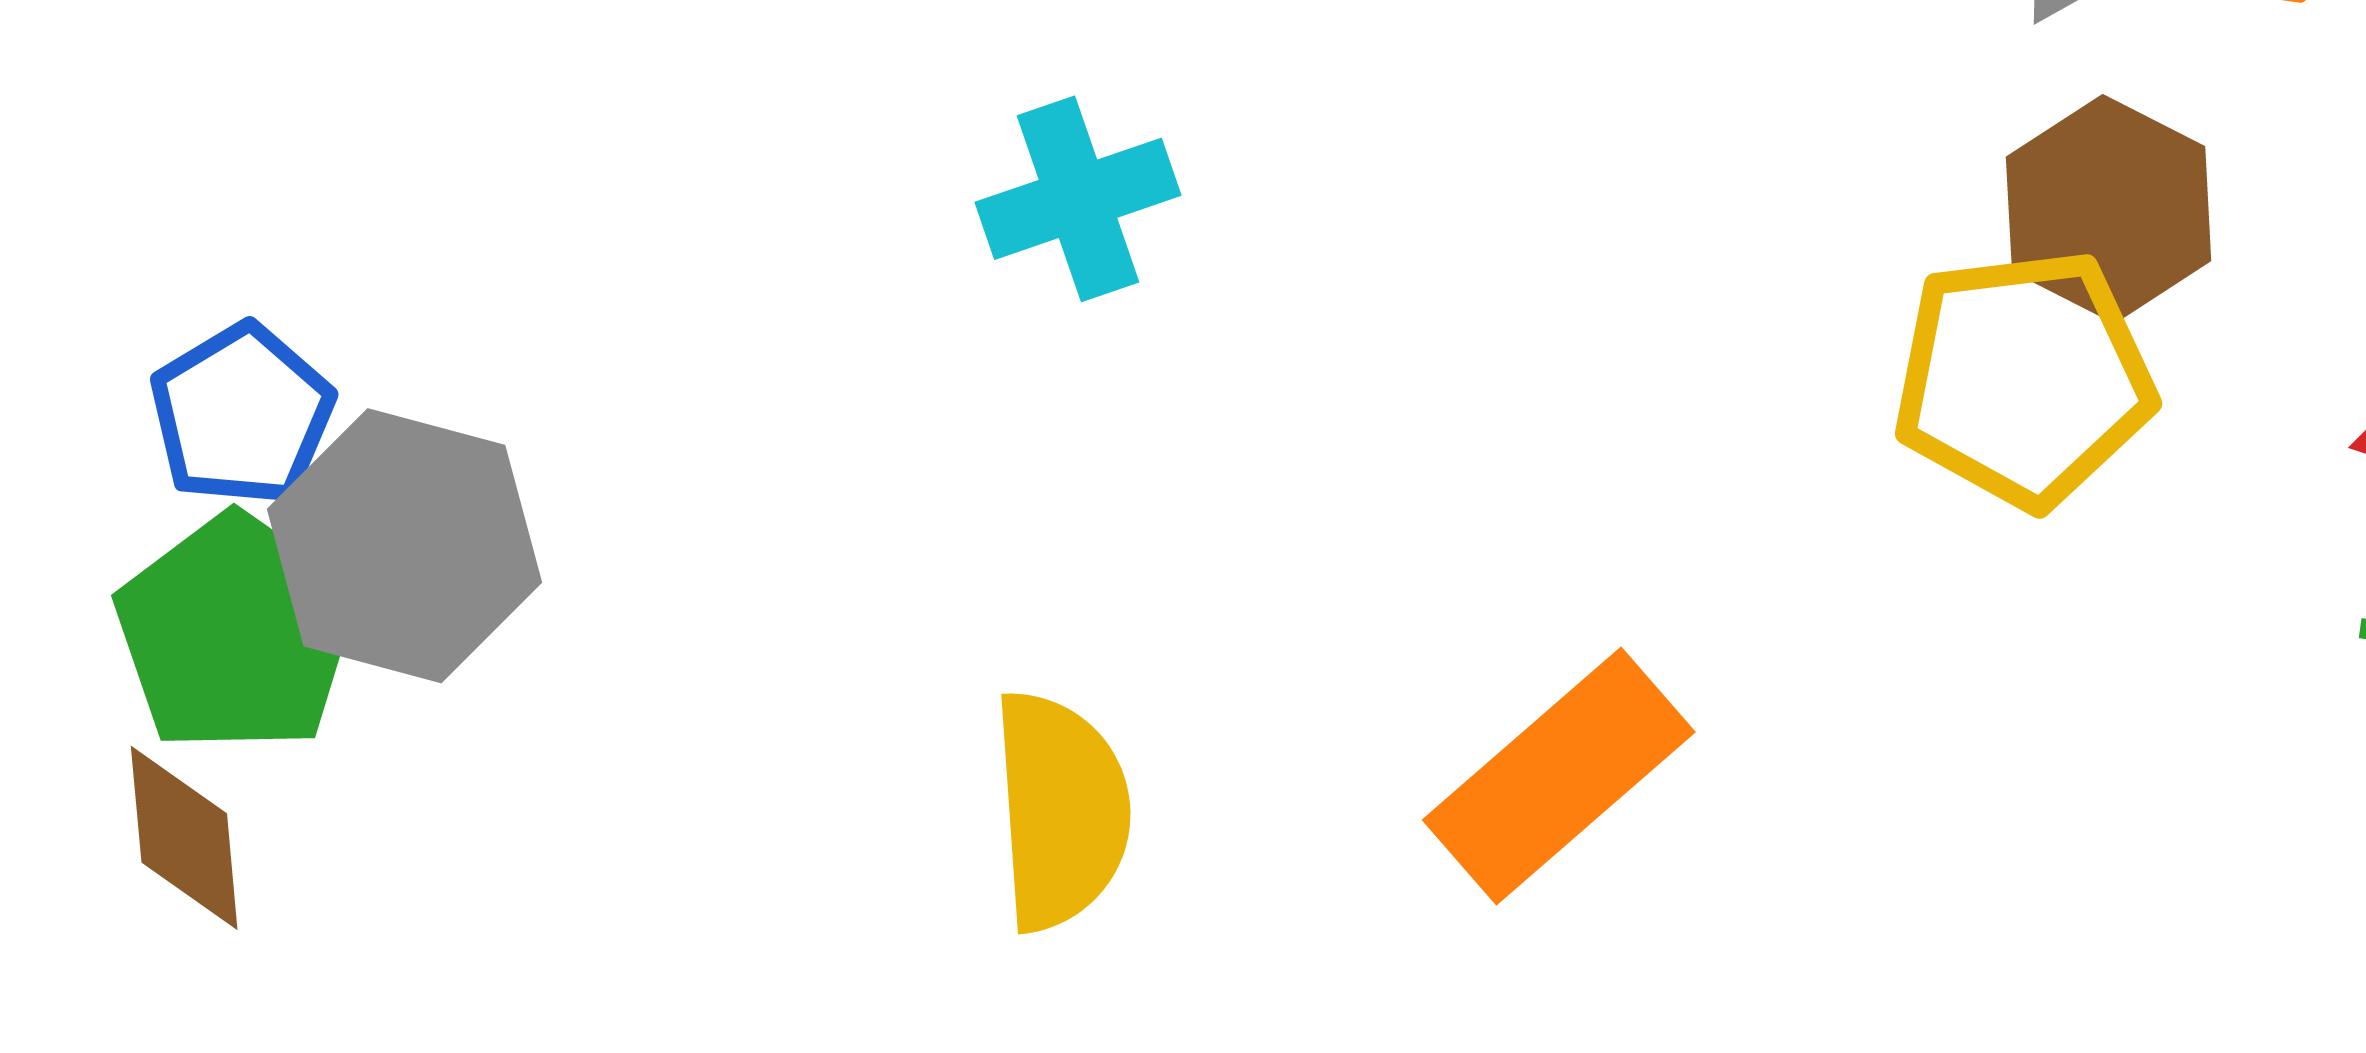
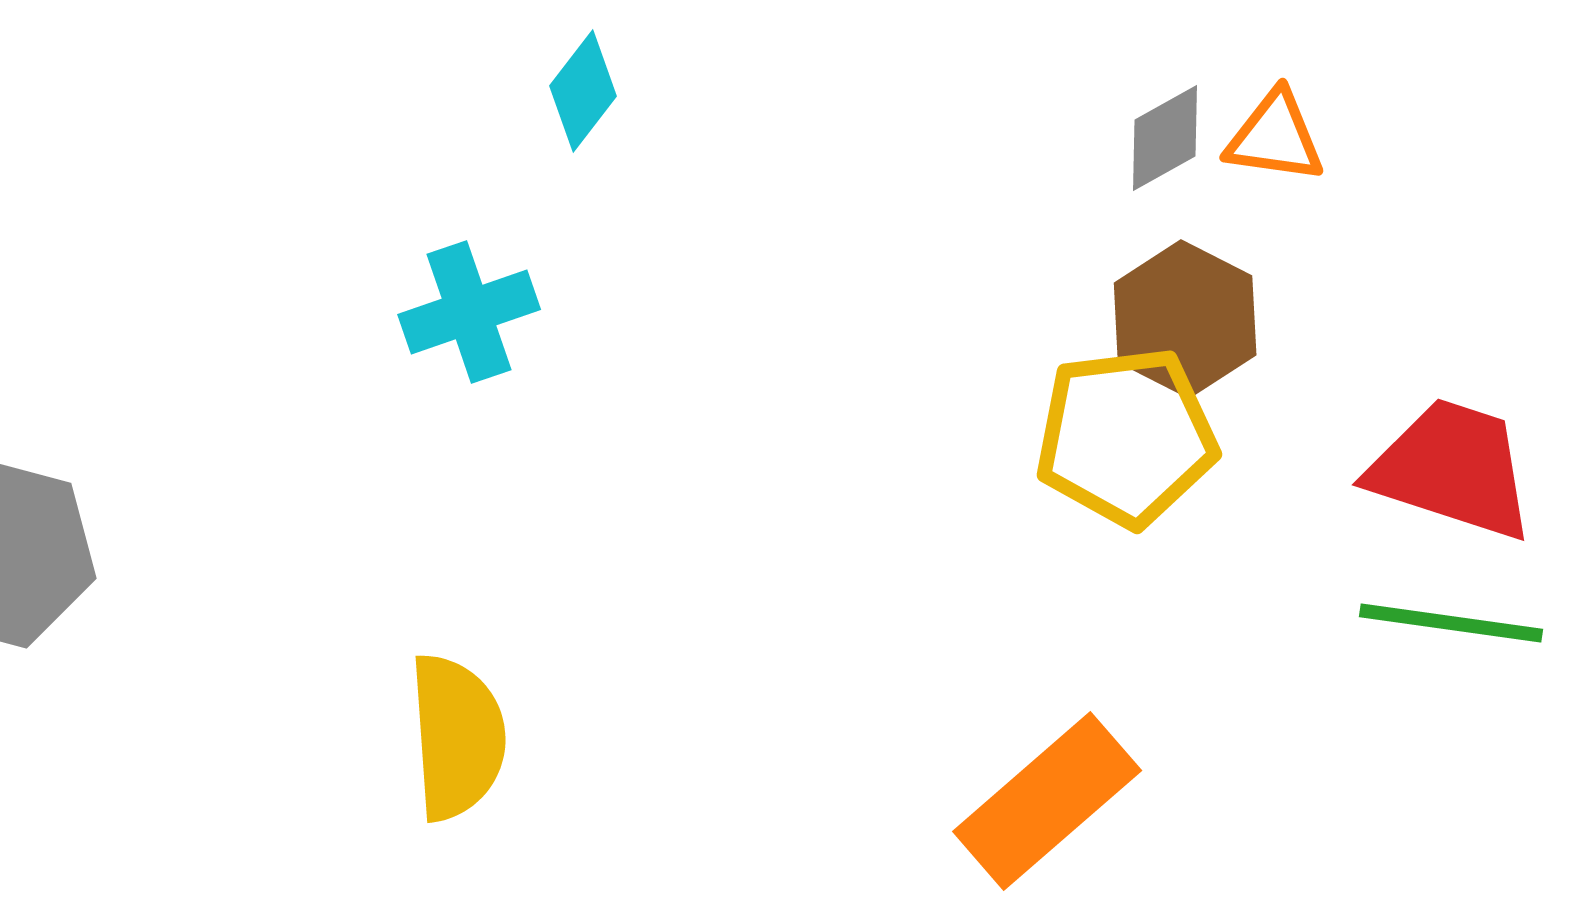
orange rectangle: (1559, 776) -> (1047, 801), moved

